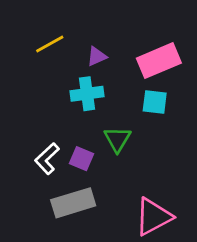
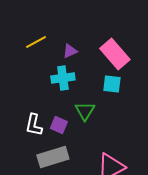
pink rectangle: (159, 61) -> (115, 54), turned 72
white L-shape: (47, 159) -> (34, 125), turned -35

